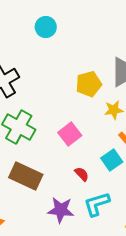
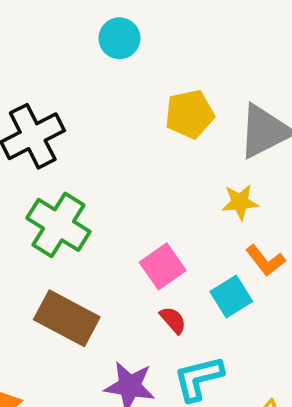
yellow pentagon: (89, 84) -> (190, 114), moved
pink square: (70, 134) -> (163, 266), moved

